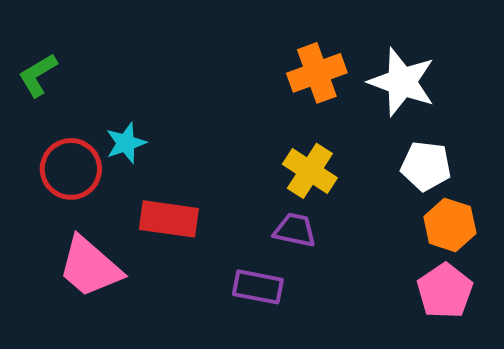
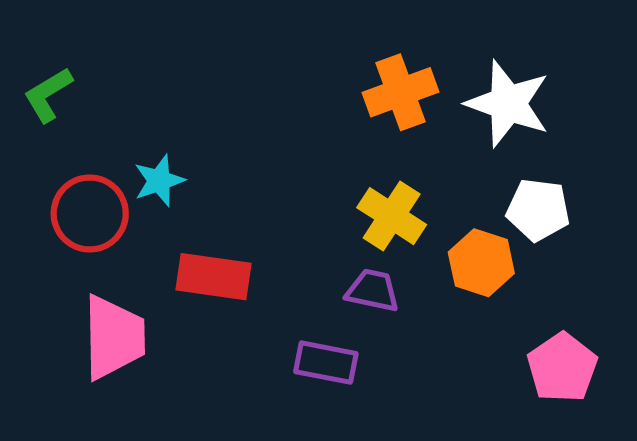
orange hexagon: (450, 225) -> (481, 263), moved
pink trapezoid: (90, 267) -> (114, 337), turned -132

